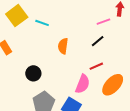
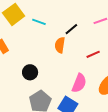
black line: (98, 41) -> (71, 29), moved
red line: (96, 66) -> (93, 54), moved

